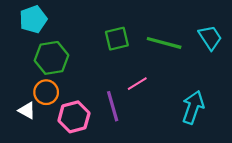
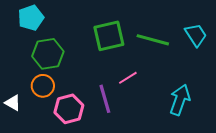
green square: (117, 39) -> (109, 36), size x1.4
white triangle: (27, 110) -> (13, 103), moved

